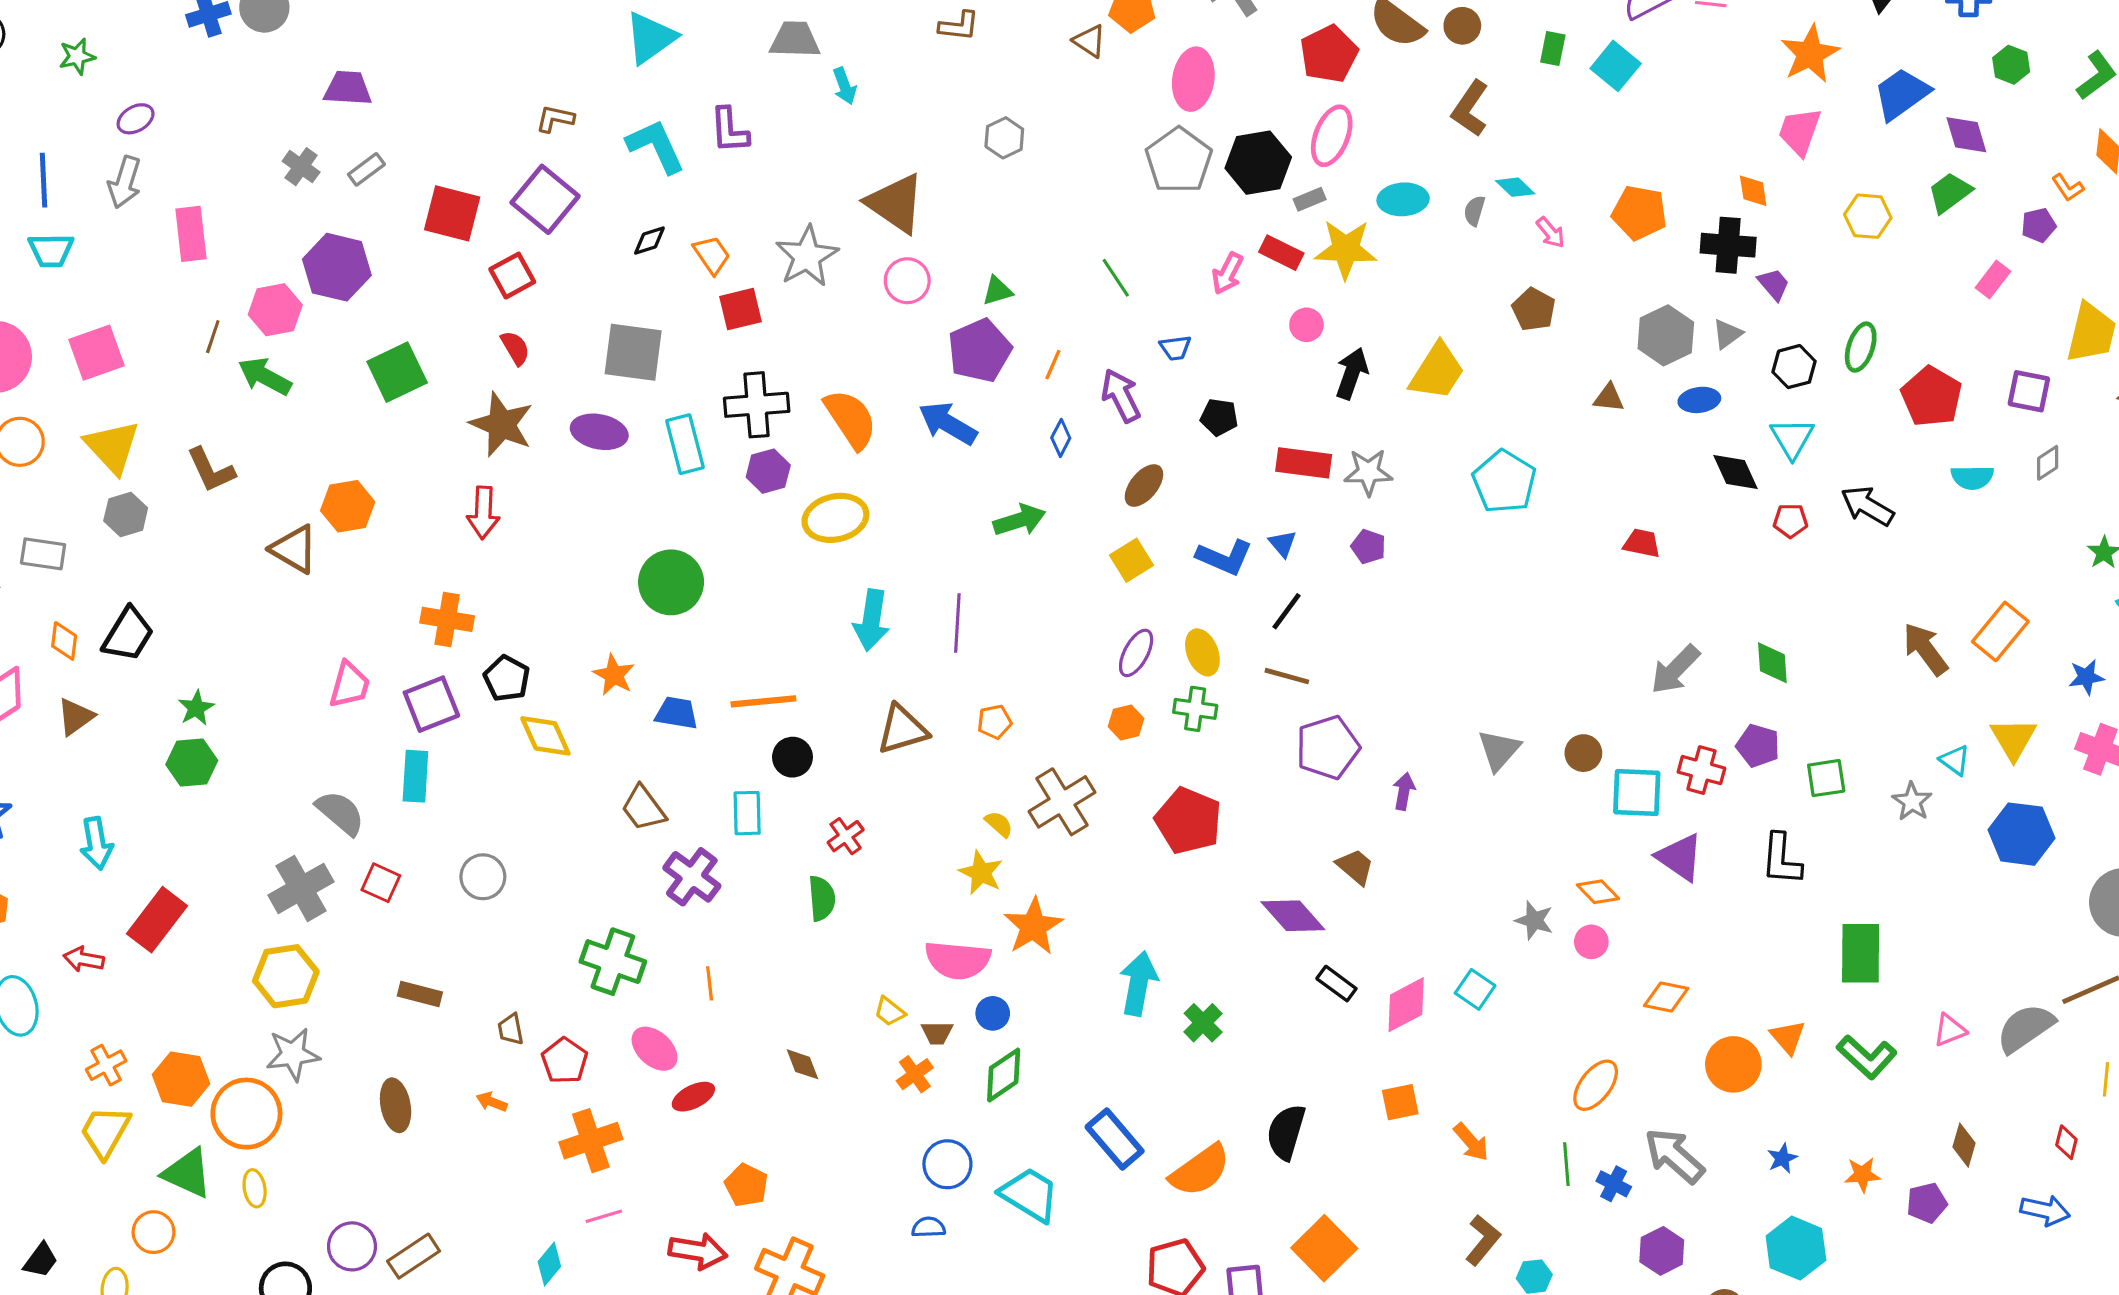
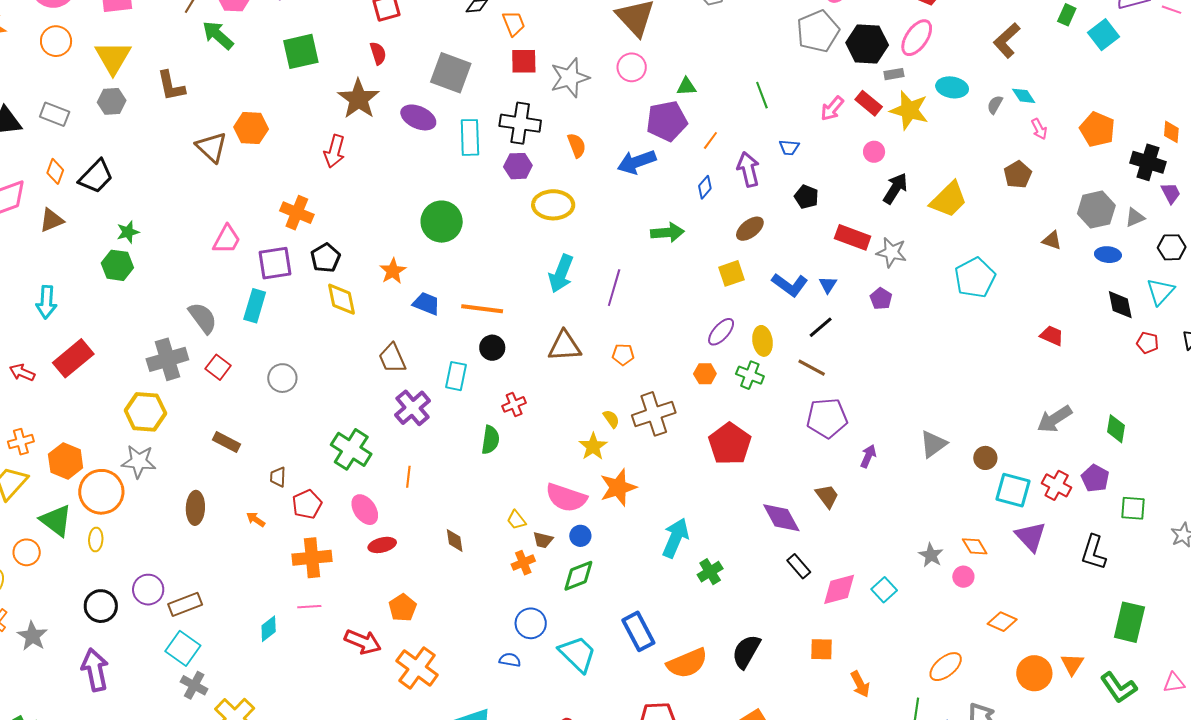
gray star: (807, 256) -> (570, 78), moved
orange semicircle: (851, 419) -> (577, 145), size x0.6
blue arrow: (948, 423) -> (637, 162), turned -63

